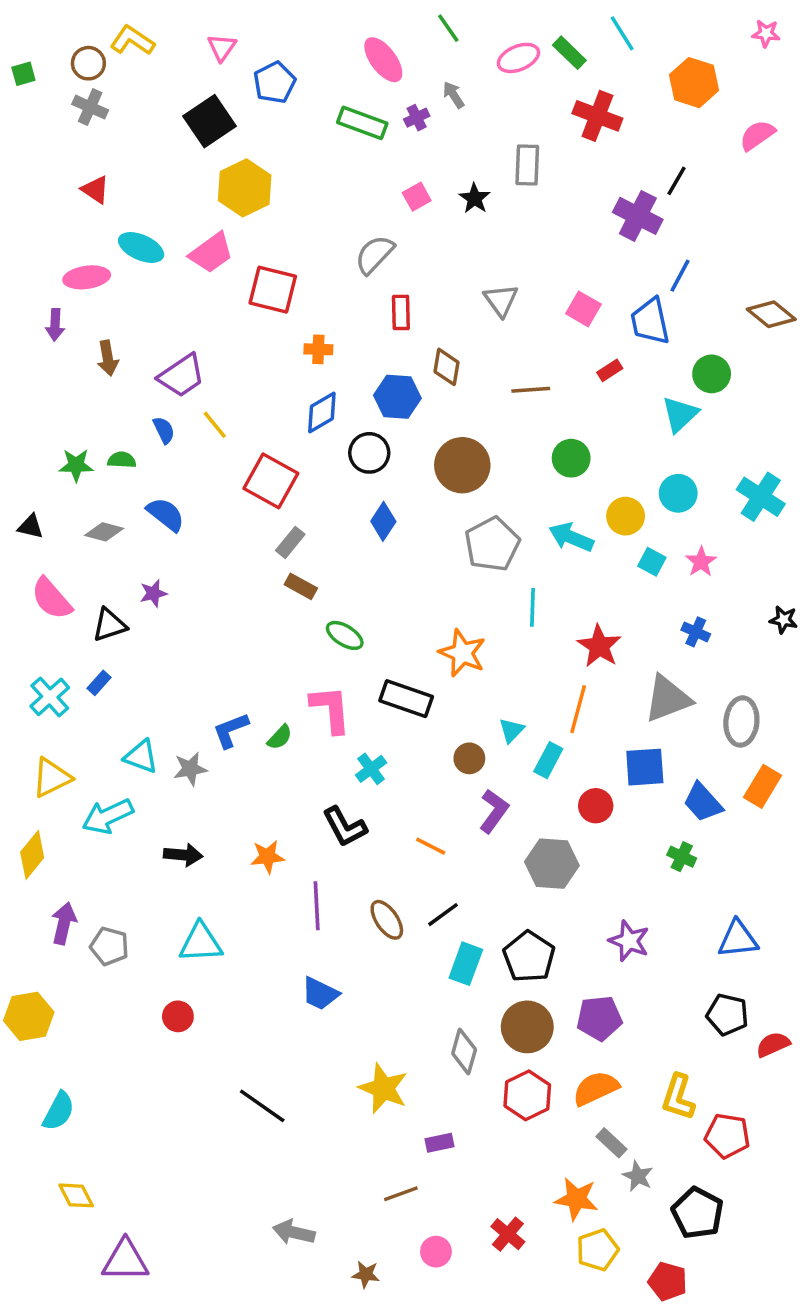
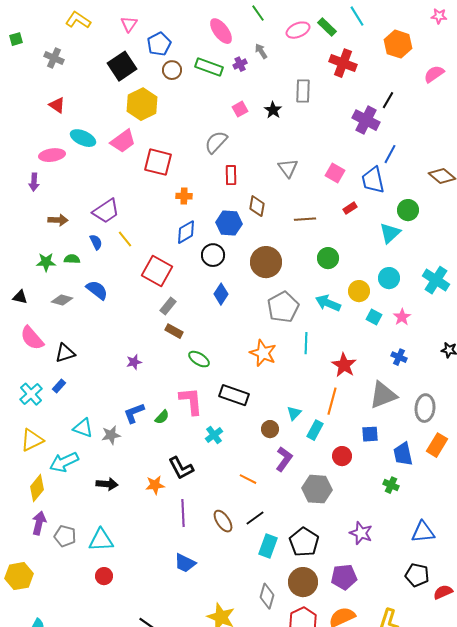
brown circle: (88, 63) -> (172, 70), moved
brown arrow: (108, 358) -> (58, 220), moved, turned -78
purple star: (153, 593) -> (134, 362), moved
orange star: (462, 653) -> (263, 353), moved
blue square: (645, 767) -> (370, 434), size x0.7
blue trapezoid: (703, 802) -> (403, 454), turned 30
black L-shape: (345, 827) -> (181, 468), moved
yellow diamond: (32, 855) -> (37, 488), moved
cyan triangle: (201, 943) -> (101, 540), moved

